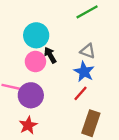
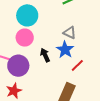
black arrow: (50, 55) -> (45, 55), moved
red line: (81, 93) -> (77, 65), moved

